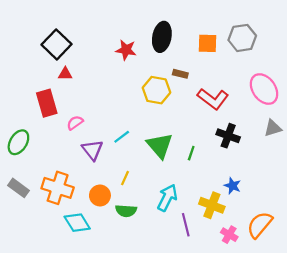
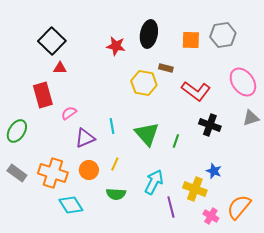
cyan line: (122, 137) -> (112, 126), turned -63
purple triangle: (92, 150) -> (85, 138), turned 45
orange circle: (100, 195) -> (89, 170), moved

